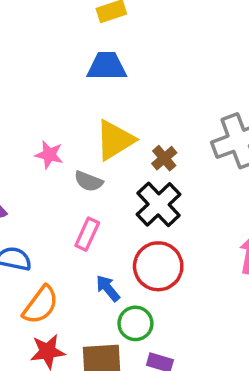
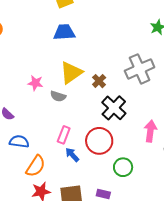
black cross: (159, 204) -> (114, 108), moved
pink rectangle: (87, 234) -> (64, 135), moved
green circle: (135, 323) -> (123, 167), moved

